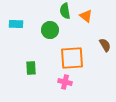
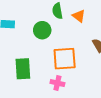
green rectangle: (31, 68) -> (23, 69), size x1.5

